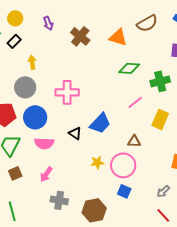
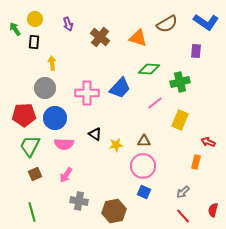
black rectangle: (14, 41) -> (34, 42), turned -40
blue trapezoid: (100, 123) -> (120, 88), moved
brown triangle: (134, 141) -> (144, 141), moved
yellow star: (97, 162) -> (116, 145), moved

